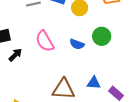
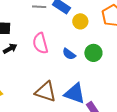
blue triangle: (94, 83) -> (75, 93), size x1.6

